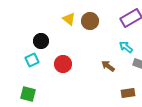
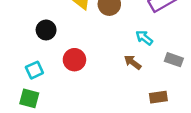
cyan arrow: (126, 47) -> (144, 38), moved
cyan square: (32, 60) -> (34, 70), moved

